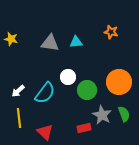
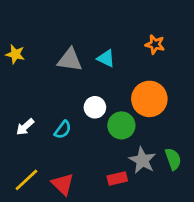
cyan triangle: (76, 42) -> (106, 58), turned 32
orange circle: (119, 82) -> (149, 99), moved
cyan semicircle: (45, 93) -> (63, 130), size x0.6
yellow line: (19, 118) -> (26, 180), moved, turned 54

